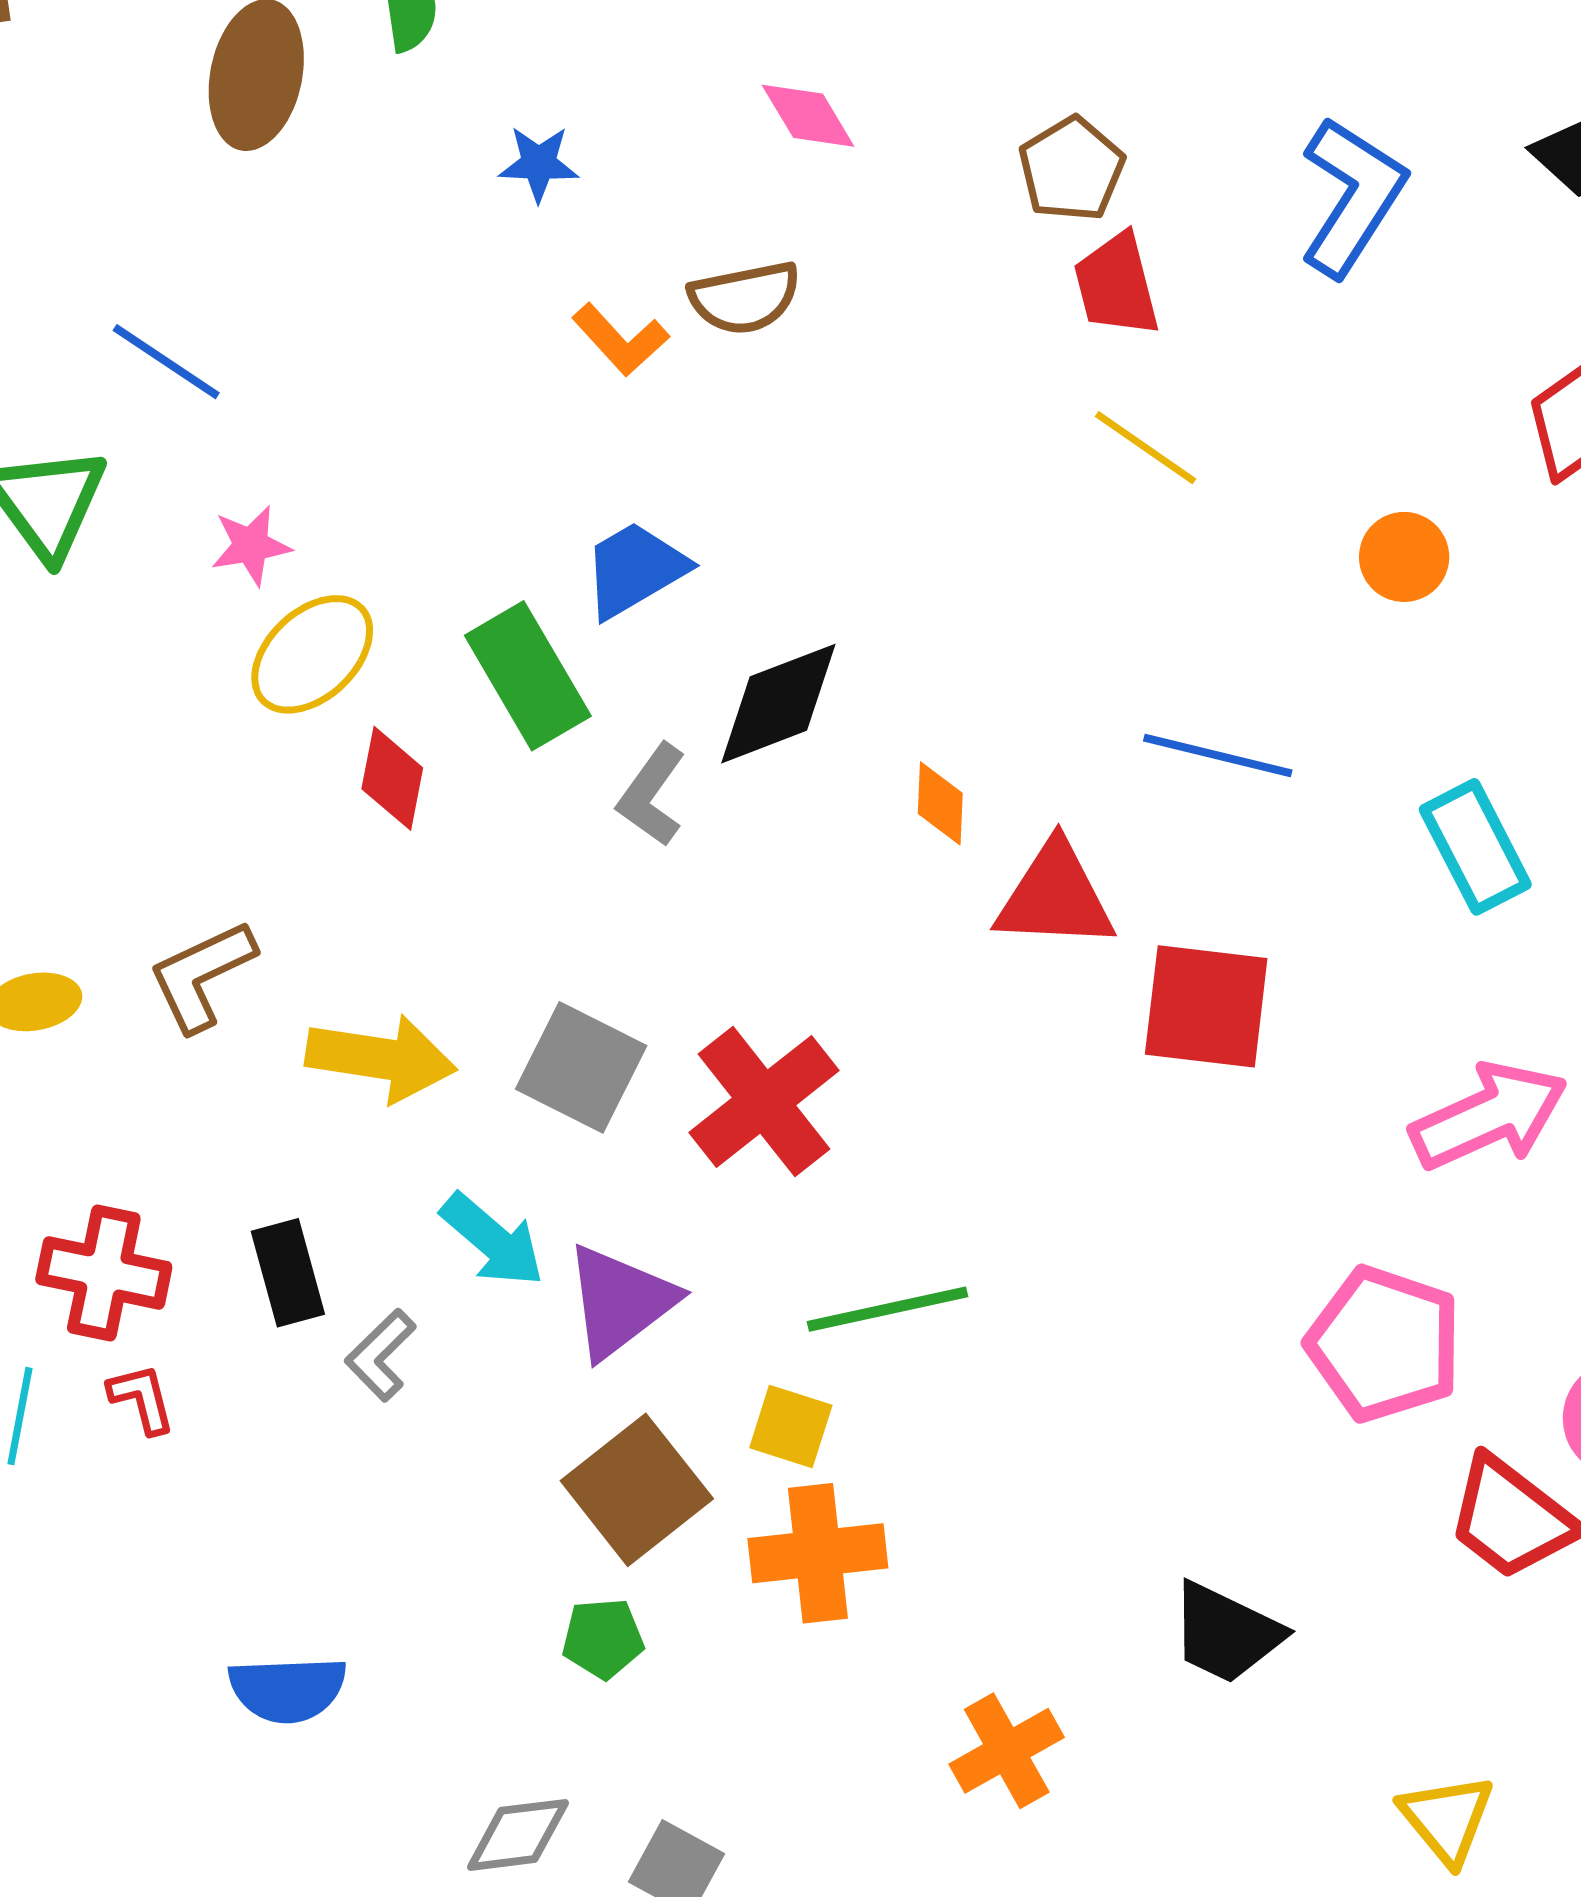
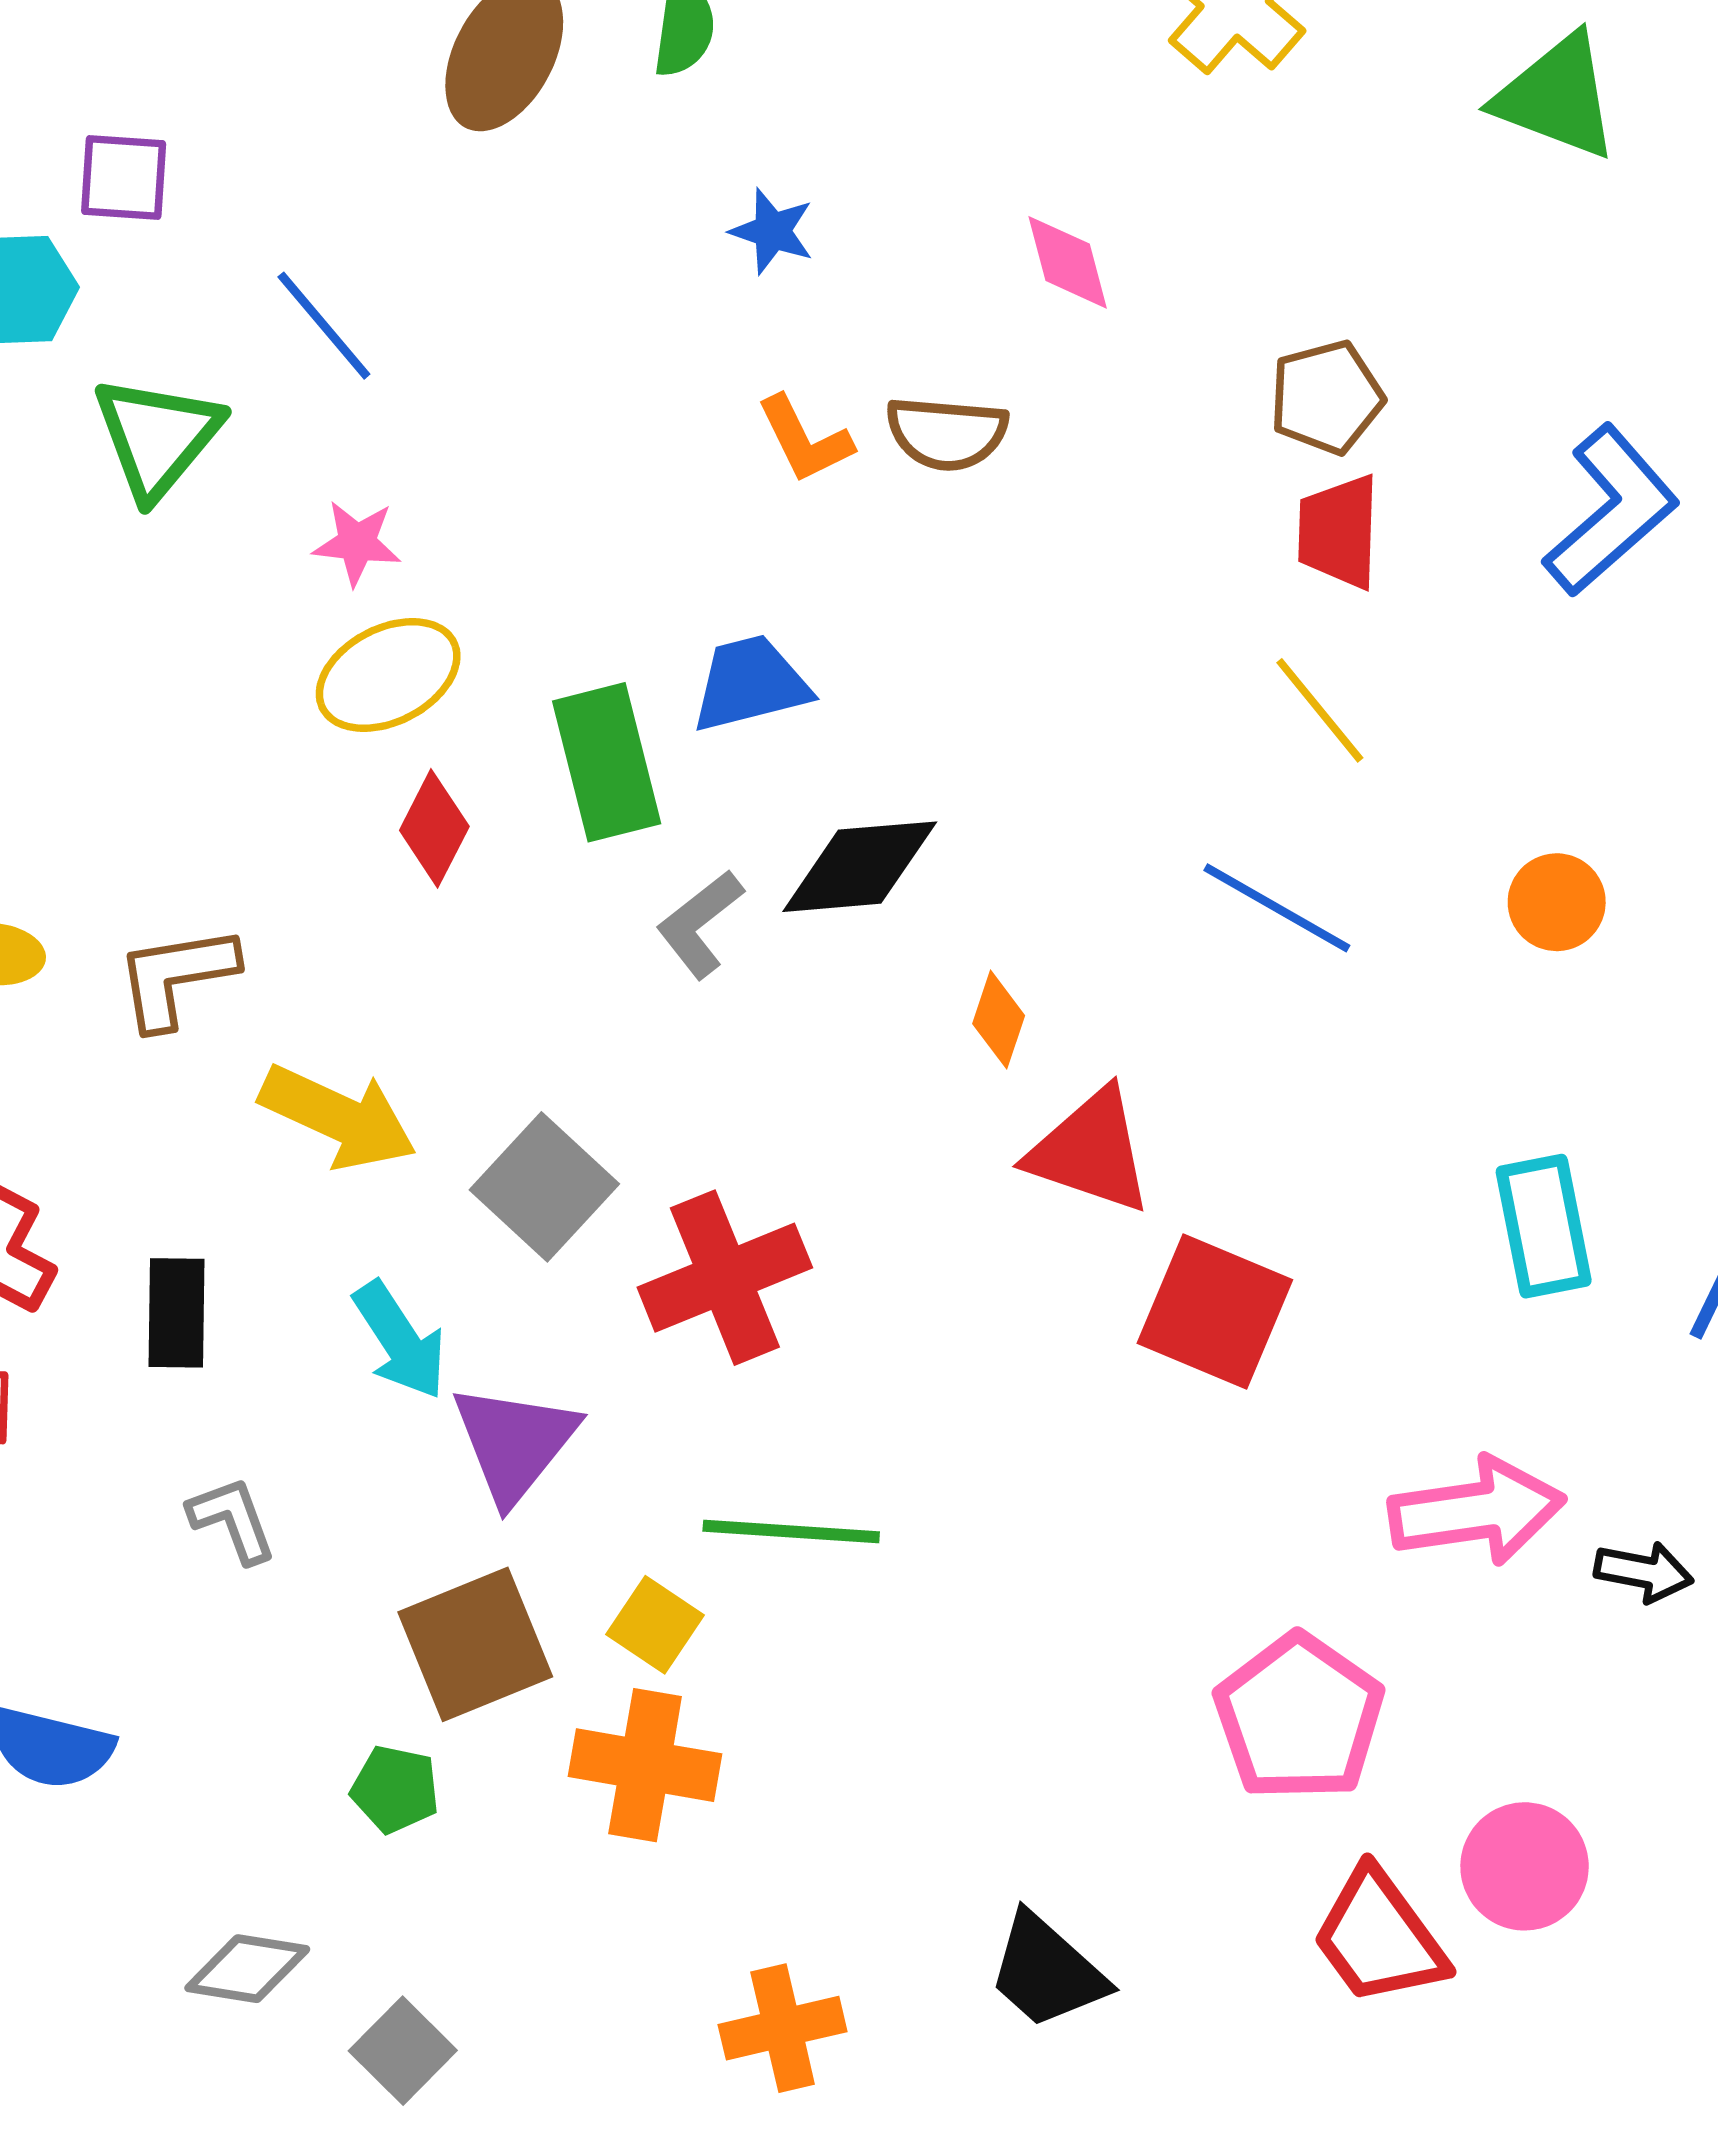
blue line: (1218, 756) -> (1277, 908), moved
purple triangle: (620, 1301) -> (514, 1443), turned -30
gray L-shape: (380, 1355) -> (232, 1520), moved, turned 98

